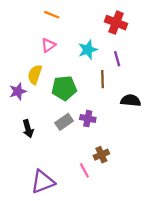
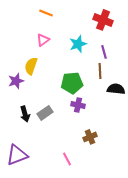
brown line: (102, 79) -> (100, 71), moved
green pentagon: (64, 88) -> (72, 83), moved
gray rectangle: (64, 122) -> (45, 113), moved
pink line: (84, 170) -> (67, 159), moved
purple triangle: (43, 182) -> (17, 155), moved

